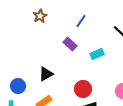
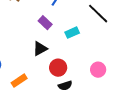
black triangle: (46, 74) -> (40, 49), moved

